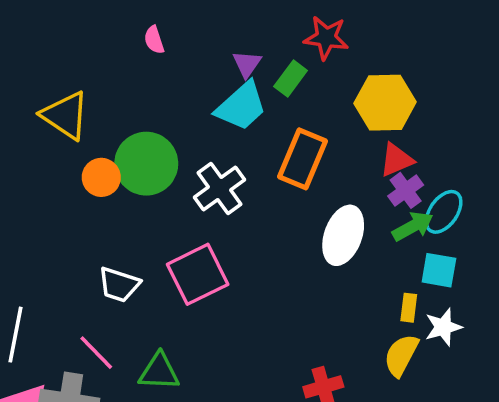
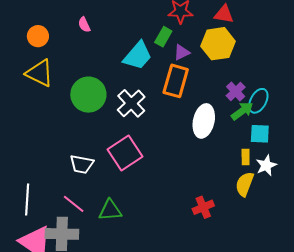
purple triangle: (247, 64) -> (182, 52), moved, turned 36
red triangle: (396, 160) -> (224, 14), moved, turned 40
orange circle: (101, 177) -> (38, 36), moved

